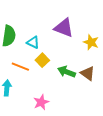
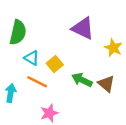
cyan triangle: (33, 42) -> (32, 58), moved
orange line: (20, 67) -> (37, 82), moved

